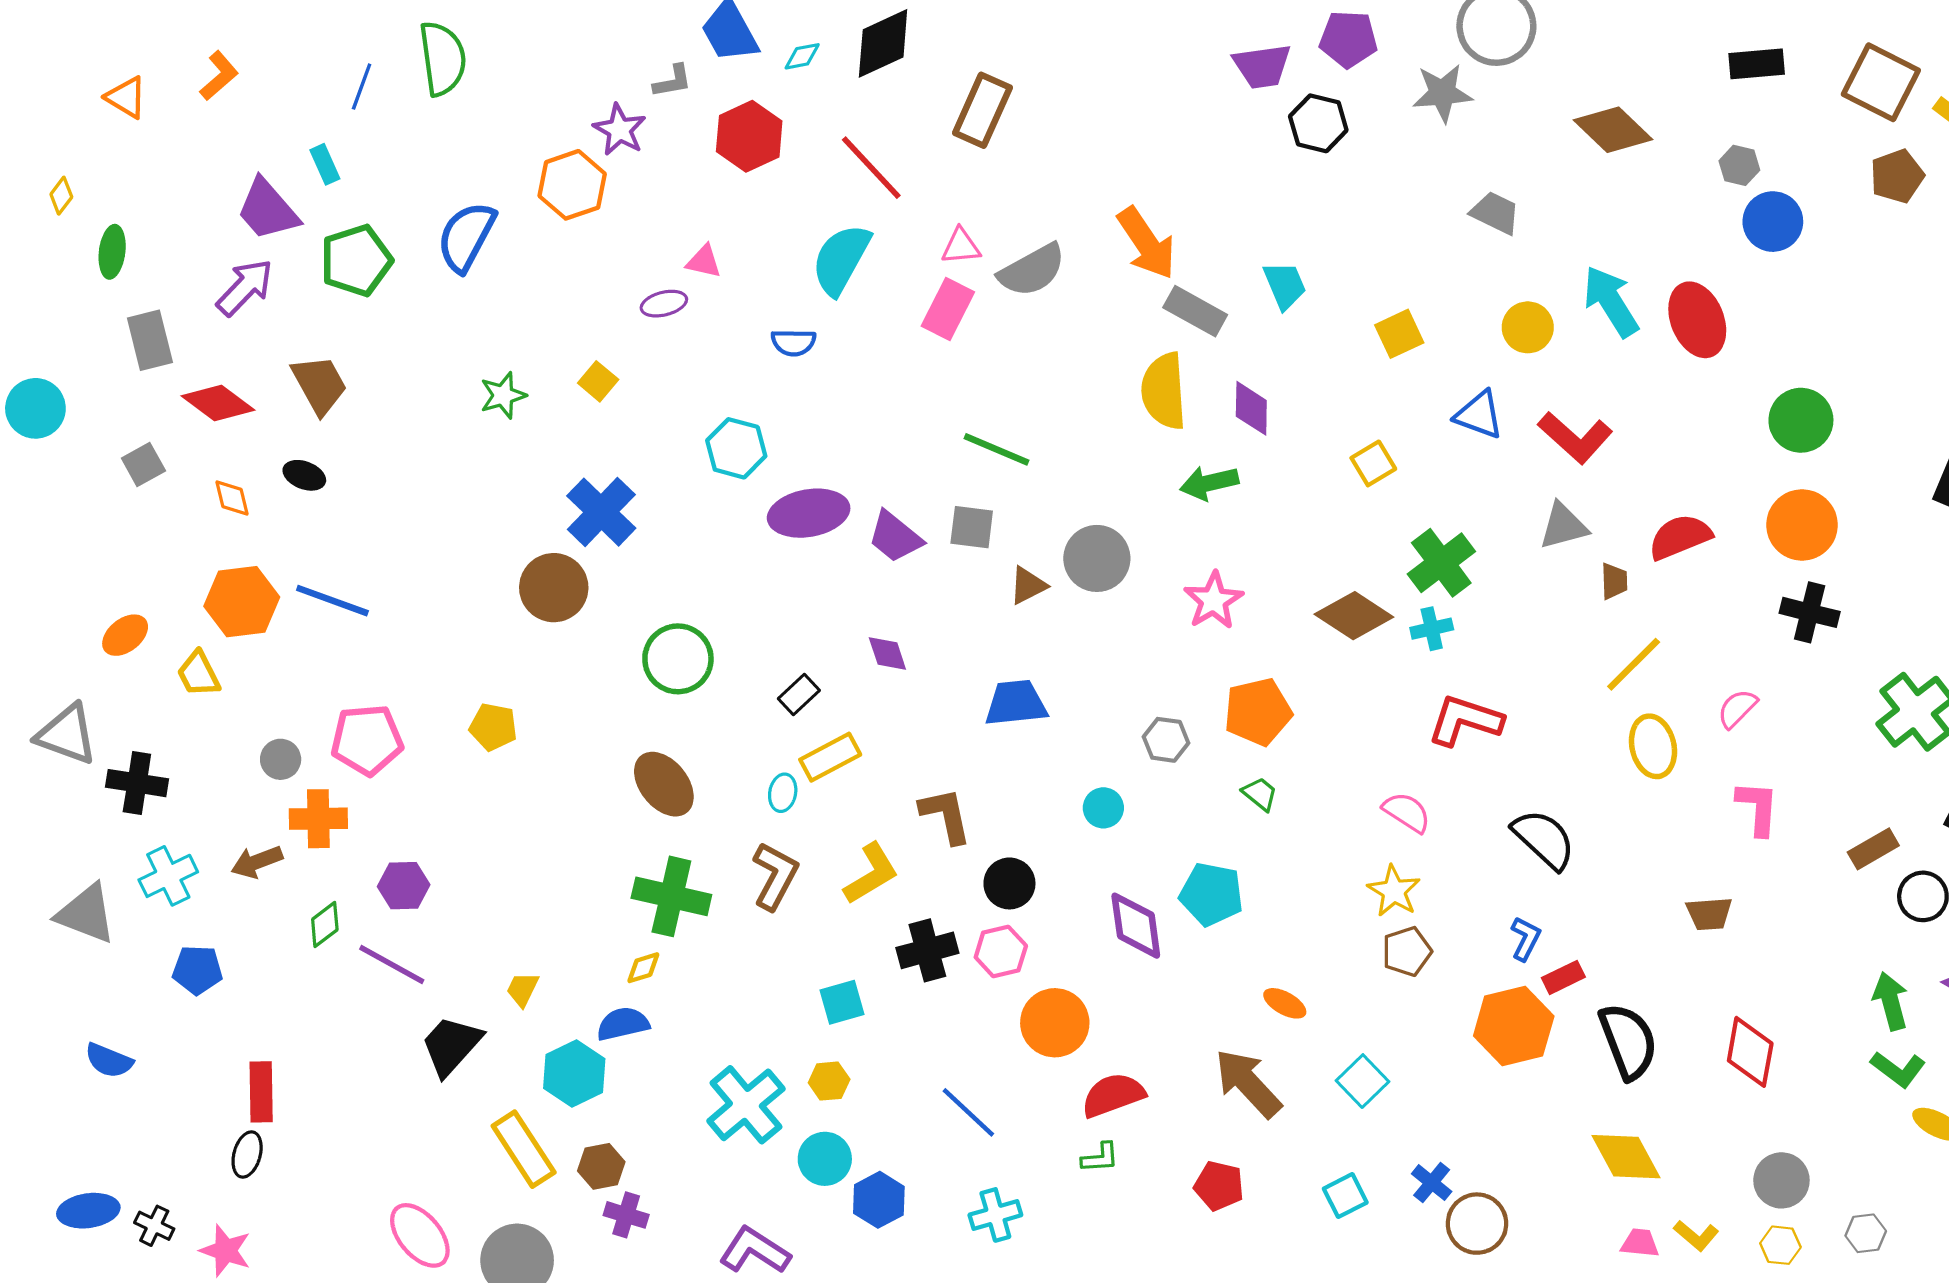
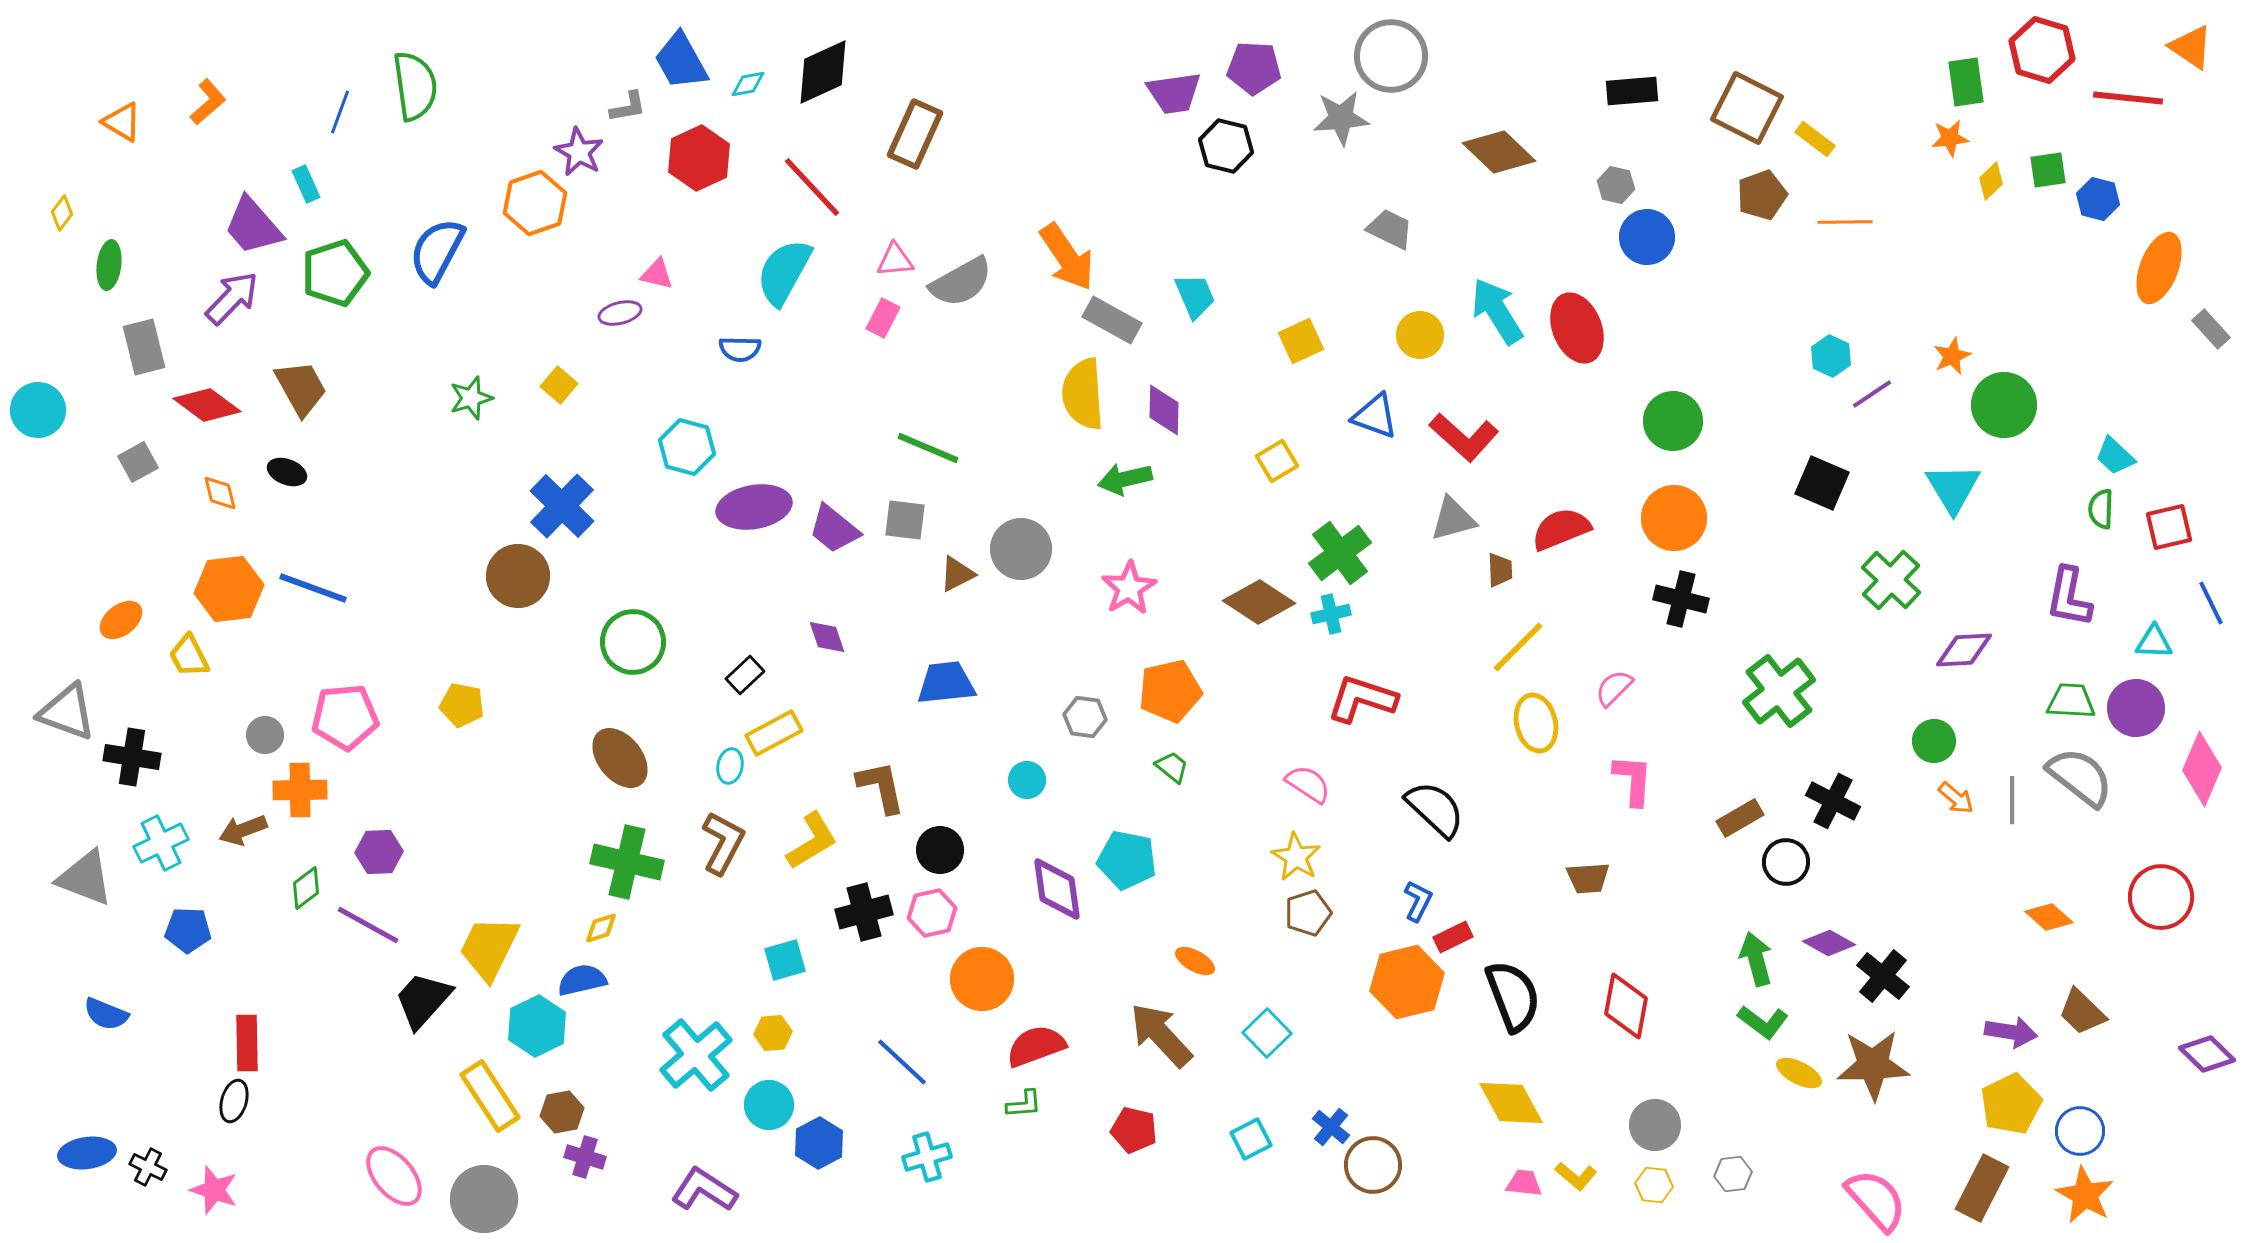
pink rectangle: (948, 309) -> (883, 318), size x0.7
yellow trapezoid: (522, 989) -> (489, 948), size x2.0

